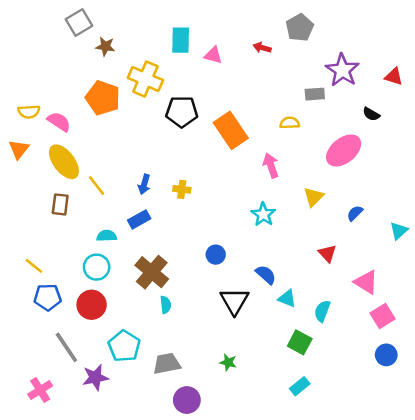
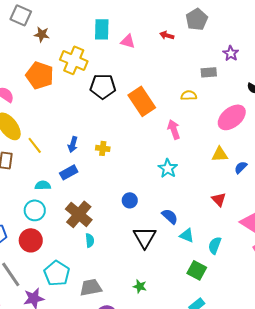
gray square: (79, 23) -> (21, 15), turned -35
purple star: (342, 70) -> (231, 53), size x0.6
yellow triangle: (314, 197) -> (220, 154), moved, turned 42

